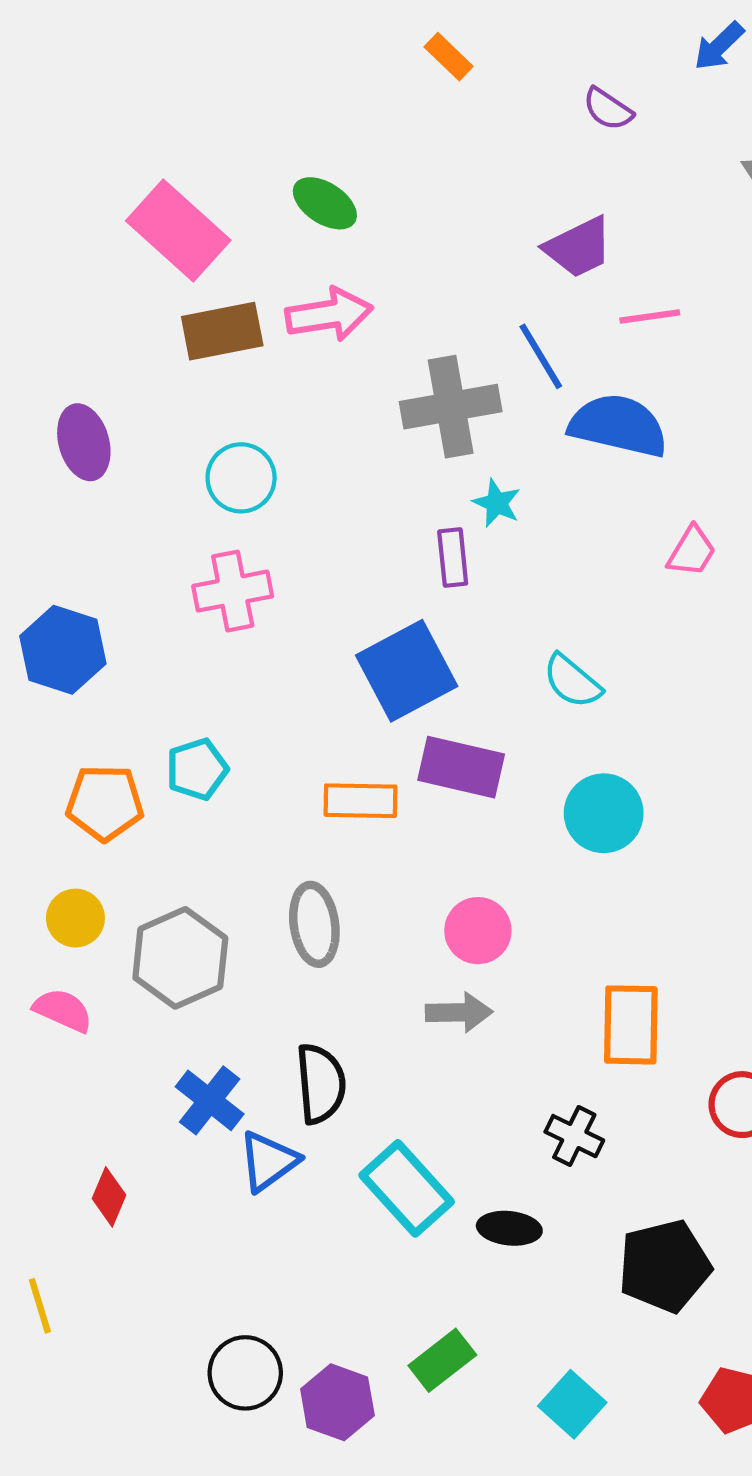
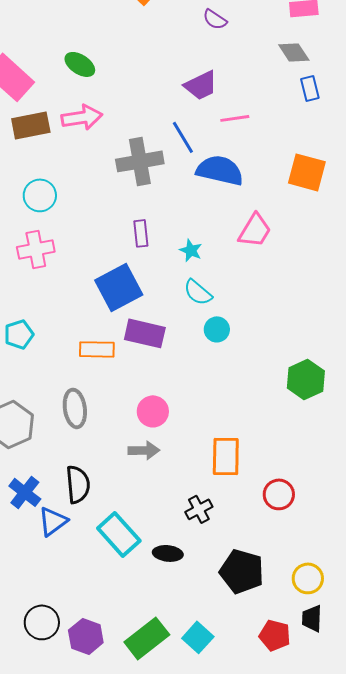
cyan star: (497, 503) -> (191, 250), moved
pink trapezoid: (692, 551) -> (255, 230), size x1.4
cyan circle: (604, 813) -> (217, 329), moved, size x0.7
black cross: (574, 1136) -> (199, 509), turned 36
black pentagon: (664, 1266) -> (242, 571), turned 30
green rectangle: (442, 1360) -> (147, 638), moved, size x1.4

